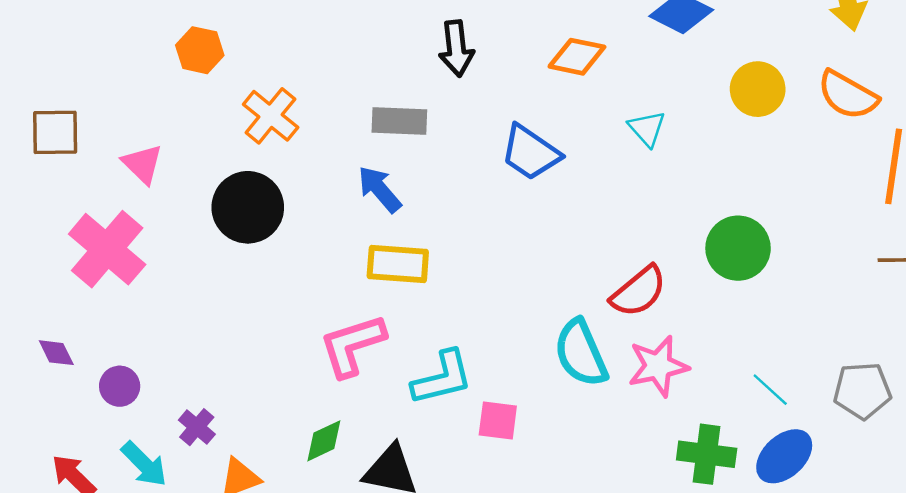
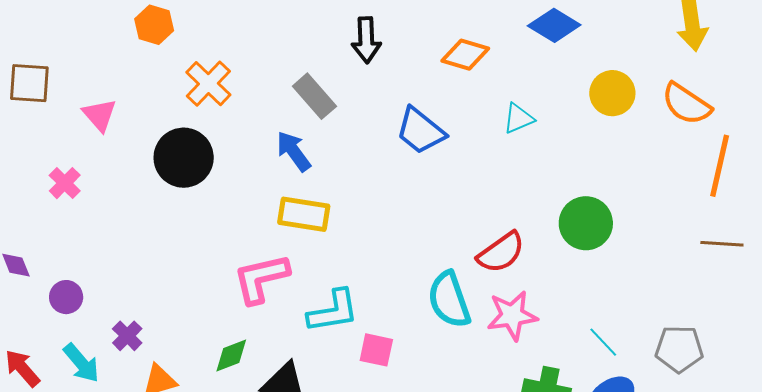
gray rectangle: (399, 121) -> (314, 96), turned 42
cyan triangle: (647, 128) -> (518, 118), turned 44
pink cross: (107, 249) -> (65, 183), size x0.5

